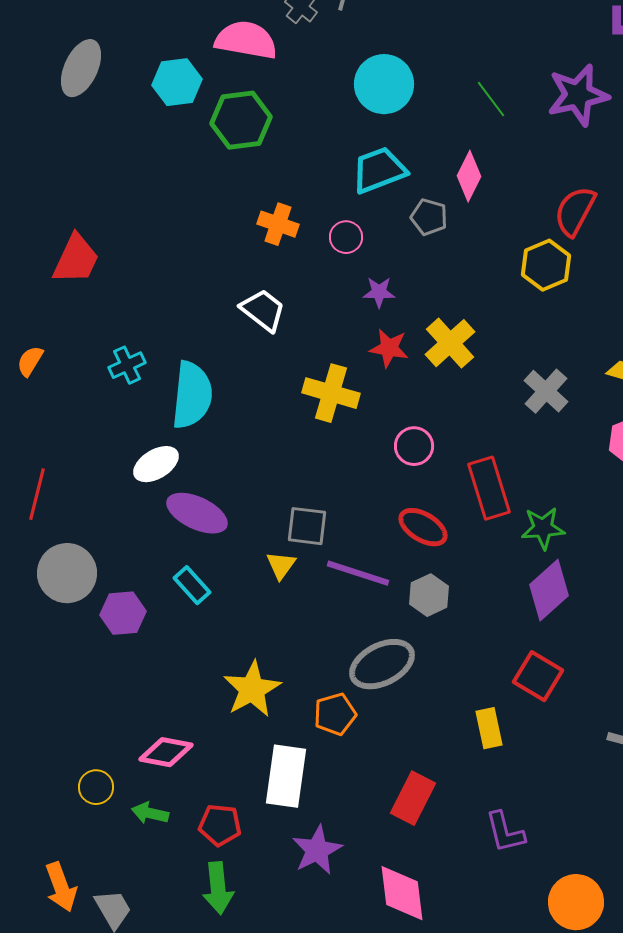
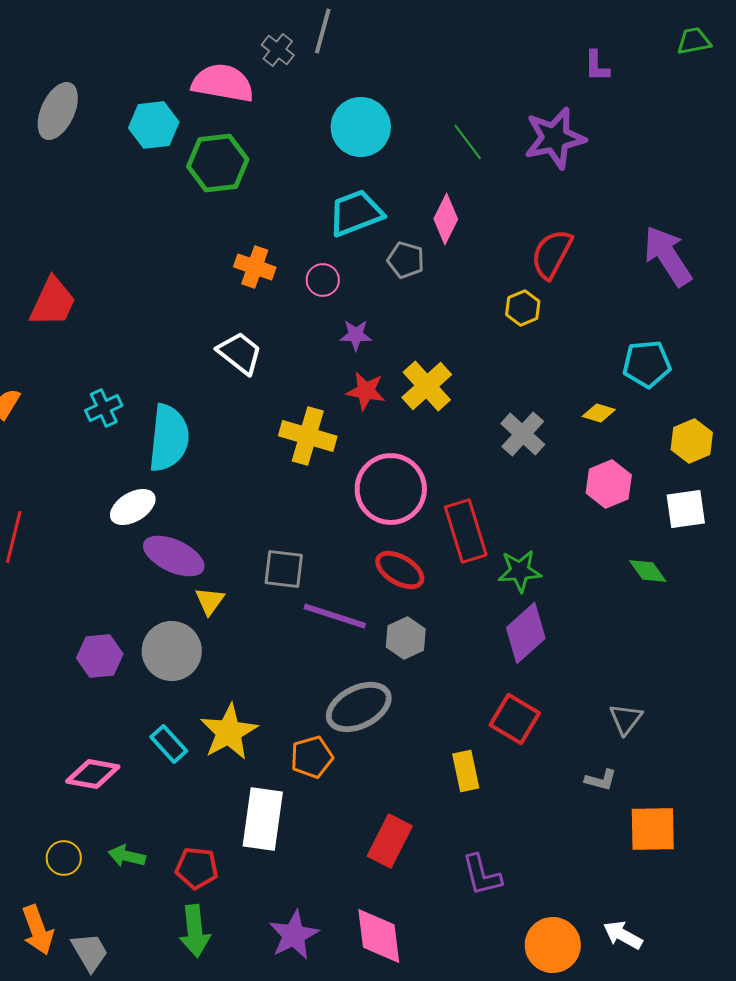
yellow hexagon: (546, 265) -> (523, 308), size x0.7
pink circle: (414, 446) -> (391, 489), size x1.8
yellow triangle: (281, 565) -> (210, 601), moved
gray circle: (67, 573) -> (172, 651), moved
cyan rectangle: (192, 585) -> (169, 744), moved
pink diamond: (166, 752) -> (93, 774), moved
yellow circle: (96, 787) -> (64, 858), moved
purple star: (317, 850) -> (294, 935), moved

